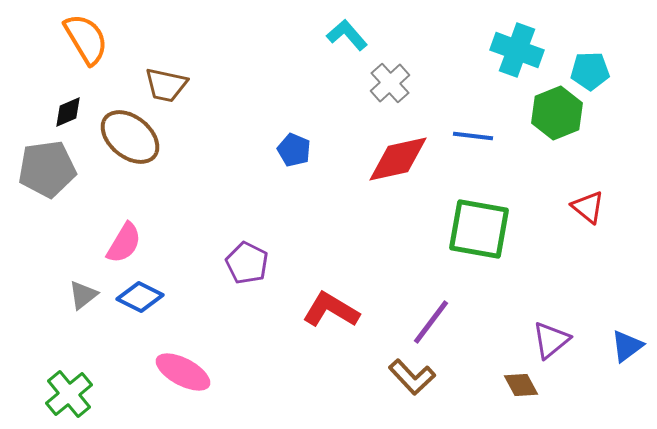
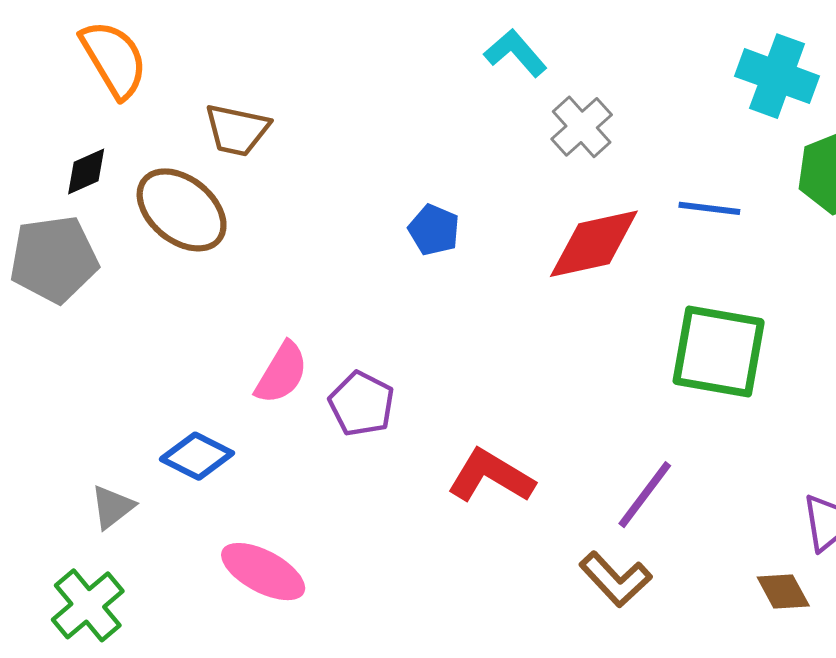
pink semicircle: (124, 243) -> (282, 373), moved
gray triangle: (83, 295) -> (112, 507), moved

